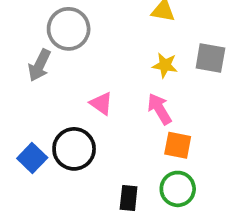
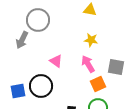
gray square: (210, 58) -> (116, 67), moved
orange square: (178, 145) -> (98, 84), turned -35
blue square: (32, 158) -> (18, 91), turned 35

